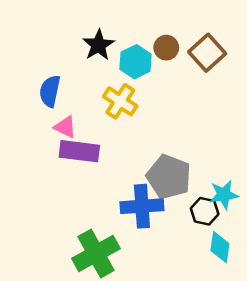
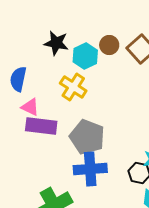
black star: (98, 45) -> (56, 43), turned -30
gray pentagon: (169, 177) -> (87, 137), moved

